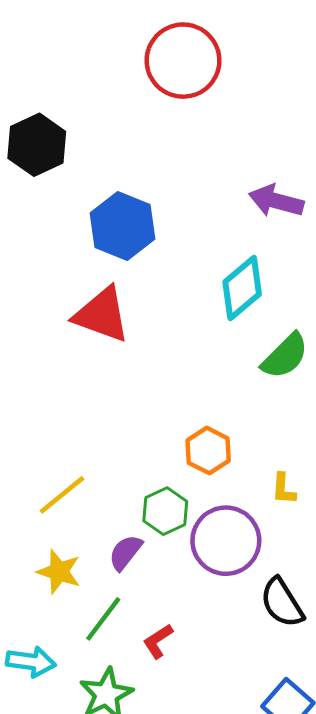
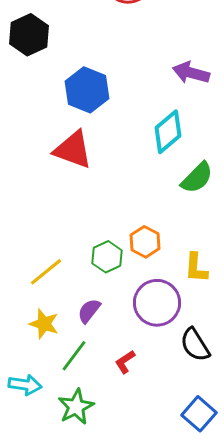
yellow L-shape: (283, 489) -> (196, 268), size x1.4
green hexagon: (165, 511) -> (107, 257), moved
red L-shape: (158, 641) -> (125, 362), moved

